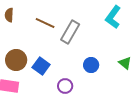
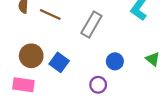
brown line: (45, 23) -> (50, 15), moved
purple circle: (65, 86) -> (98, 85), moved

